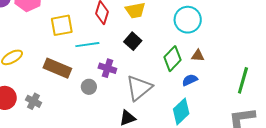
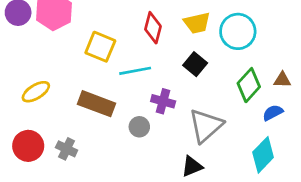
cyan circle: (188, 20) -> (238, 31), moved
yellow square: (62, 25) -> (100, 47), turned 35

